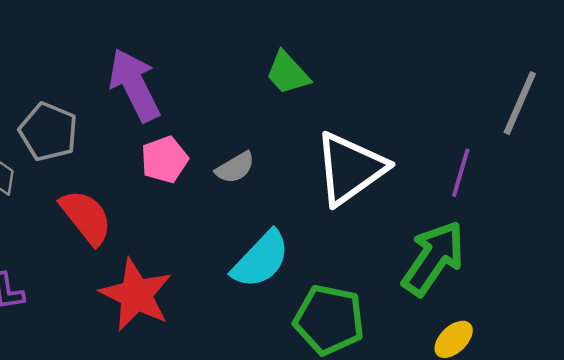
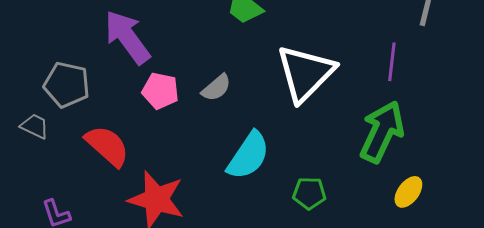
pink pentagon: (164, 160) -> (160, 91), turned -30
green pentagon: (329, 320) -> (309, 193), size x0.6

